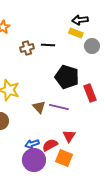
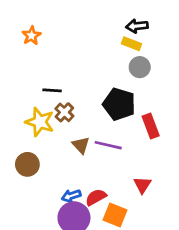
black line: (48, 45) -> (52, 90), moved
gray circle: (92, 46) -> (140, 67), moved
brown cross: (27, 48) -> (64, 112), moved, turned -32
red triangle: (69, 136) -> (142, 185), moved

